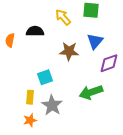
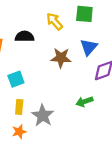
cyan square: (45, 77) -> (16, 79), moved
green arrow: (91, 92) -> (84, 102), size x0.7

